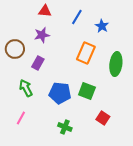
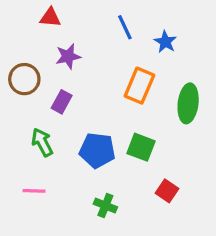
red triangle: (45, 11) -> (50, 17), moved
blue line: (77, 17) -> (125, 27), turned -56
pink line: (21, 118) -> (34, 191), turned 64

